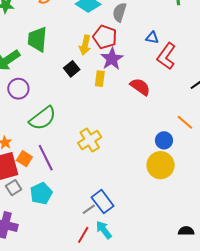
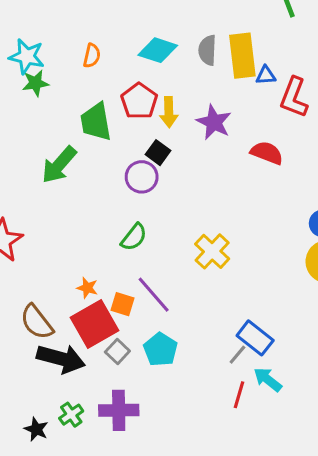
red pentagon: (105, 37) -> (139, 101), moved, turned 30
yellow rectangle: (100, 79) -> (242, 56), moved, size x1.8
purple circle: (18, 89) -> (142, 177), moved
green semicircle: (43, 118) -> (134, 237), size x0.7

